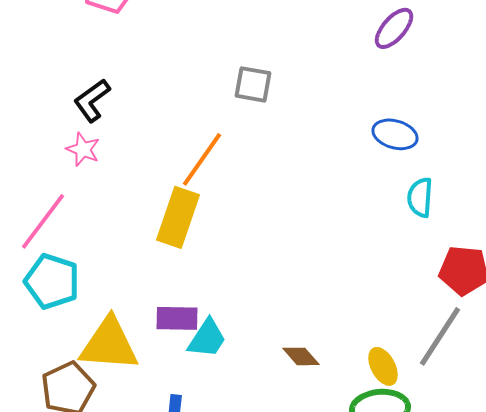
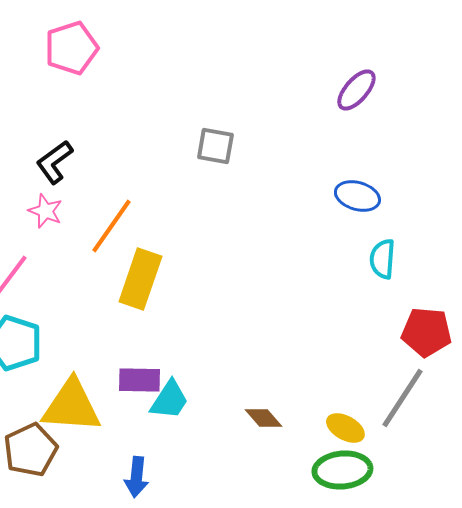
orange line: (202, 159) -> (111, 226), moved
yellow ellipse: (383, 366) -> (345, 428), turned -33

